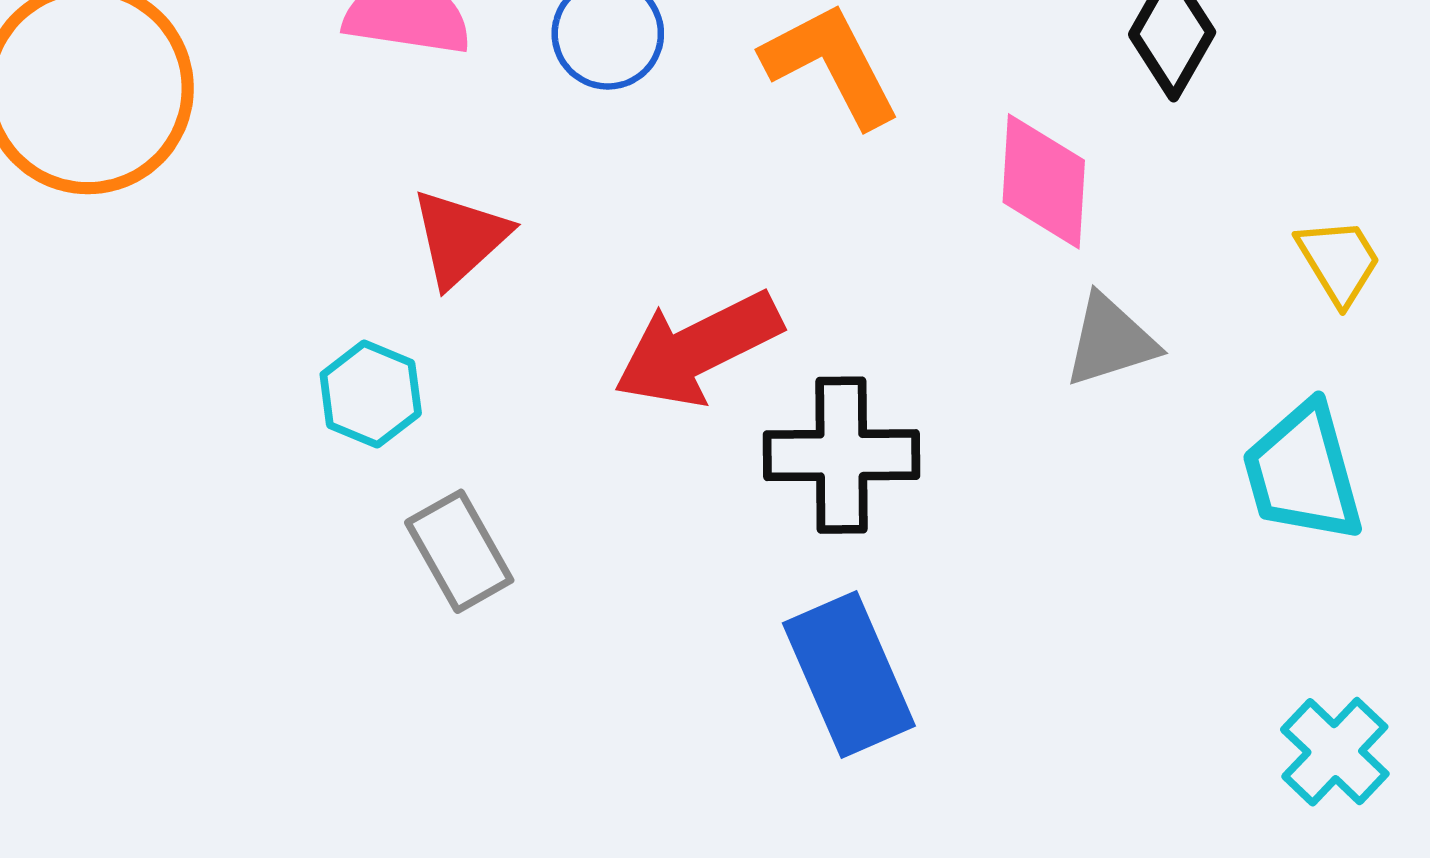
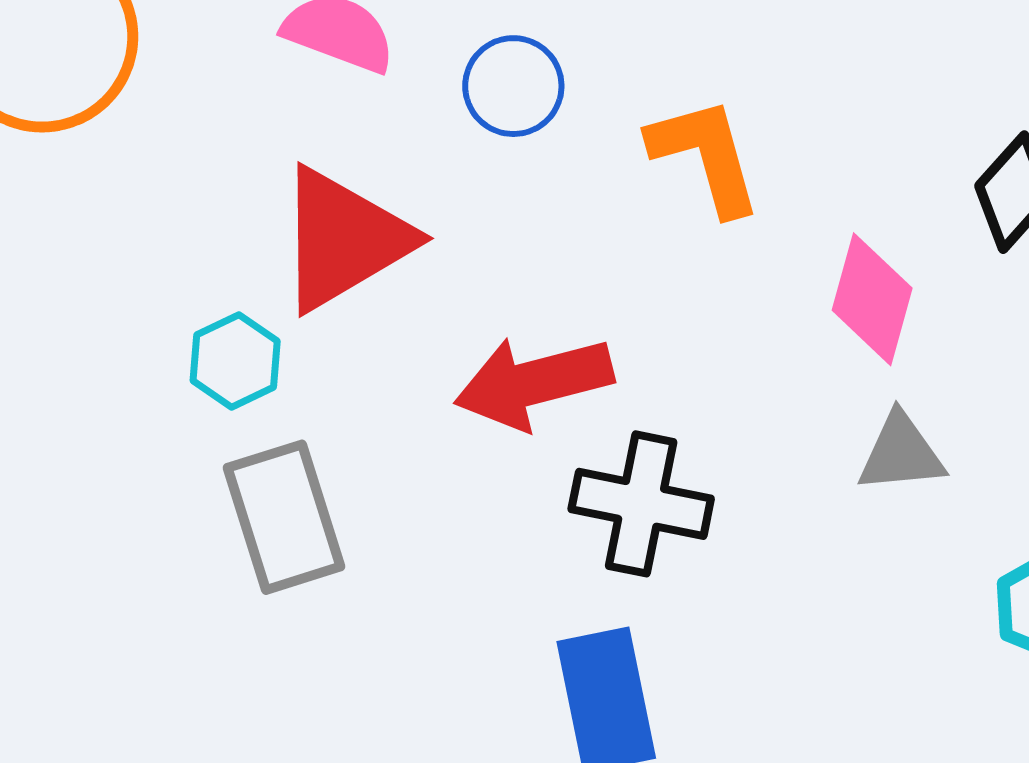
red triangle: (460, 238) -> (344, 239), size x1.6
gray rectangle: (459, 551) -> (284, 517), size x1.4

